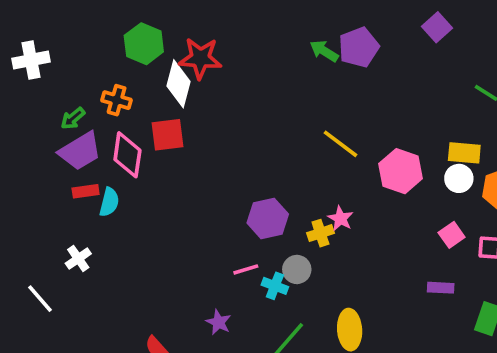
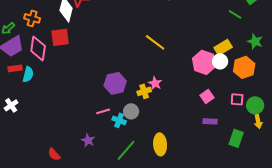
yellow rectangle: (464, 153) -> (223, 47), turned -36
pink hexagon: (401, 171) -> (204, 62), moved
pink square: (452, 235) -> (207, 96), moved

